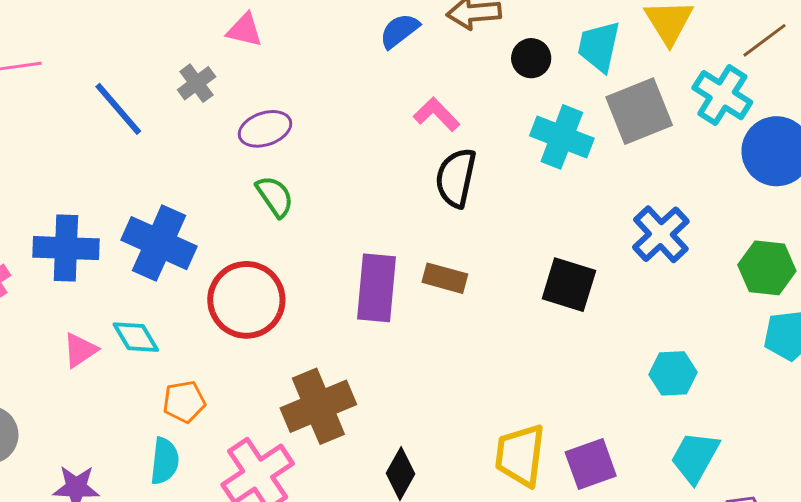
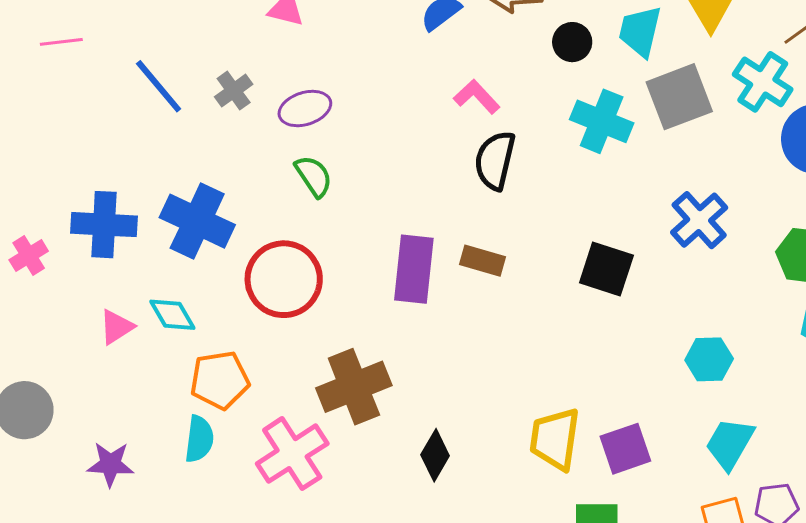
gray cross: (197, 83) -> (234, 91), moved
orange pentagon: (184, 402) -> (220, 380), size x1.4

